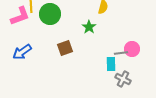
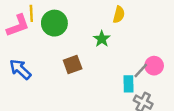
blue arrow: (22, 52) -> (20, 69), turned 78
gray line: (121, 53) -> (141, 71), turned -40

